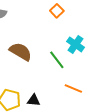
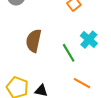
brown semicircle: (21, 52) -> (34, 41), turned -115

